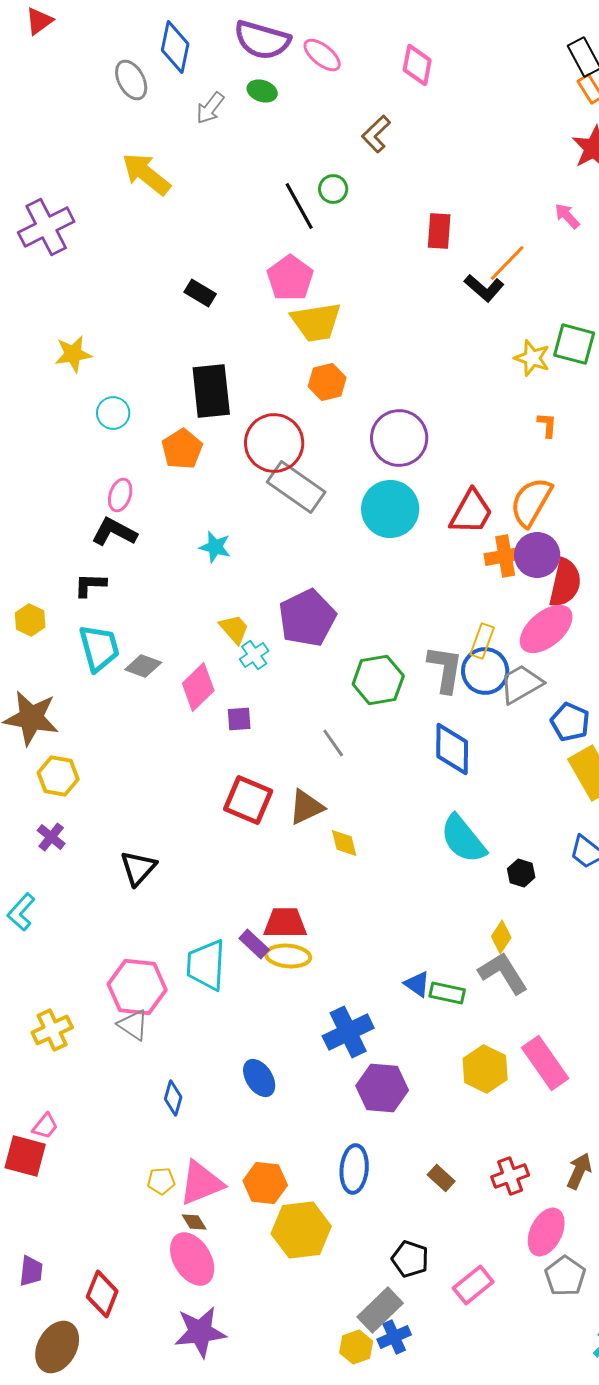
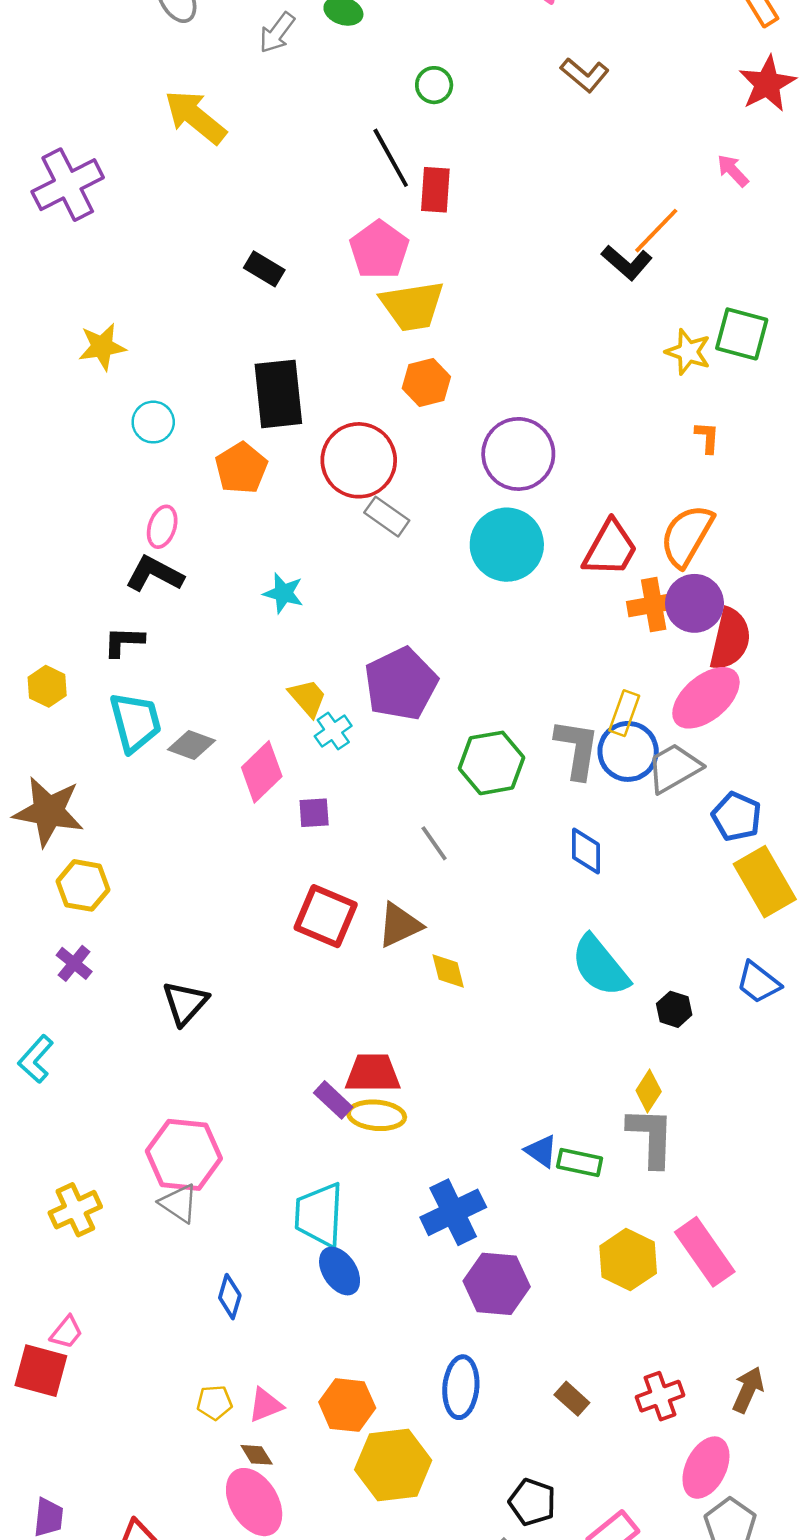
brown L-shape: (376, 134) -> (585, 75), moved, turned -96
green circle: (333, 189) -> (434, 85), moved
red rectangle: (439, 231) -> (435, 190), moved
gray rectangle: (296, 487) -> (387, 517), size x0.6
blue diamond: (452, 749) -> (586, 851), size x0.7
cyan trapezoid: (206, 965) -> (319, 1215), moved
gray L-shape: (503, 973) -> (651, 1137), turned 34
pink triangle: (201, 1183) -> (266, 1405), size x0.6

